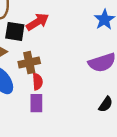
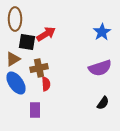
purple rectangle: (36, 103) -> (35, 110), moved

